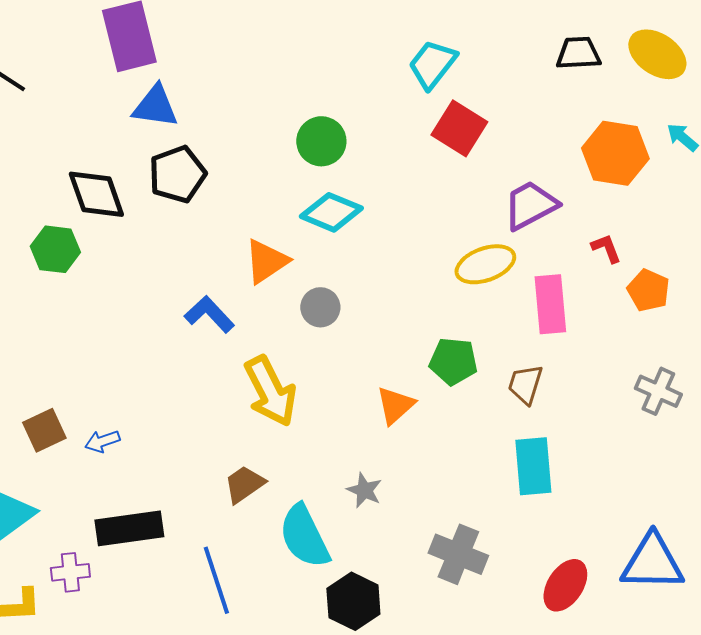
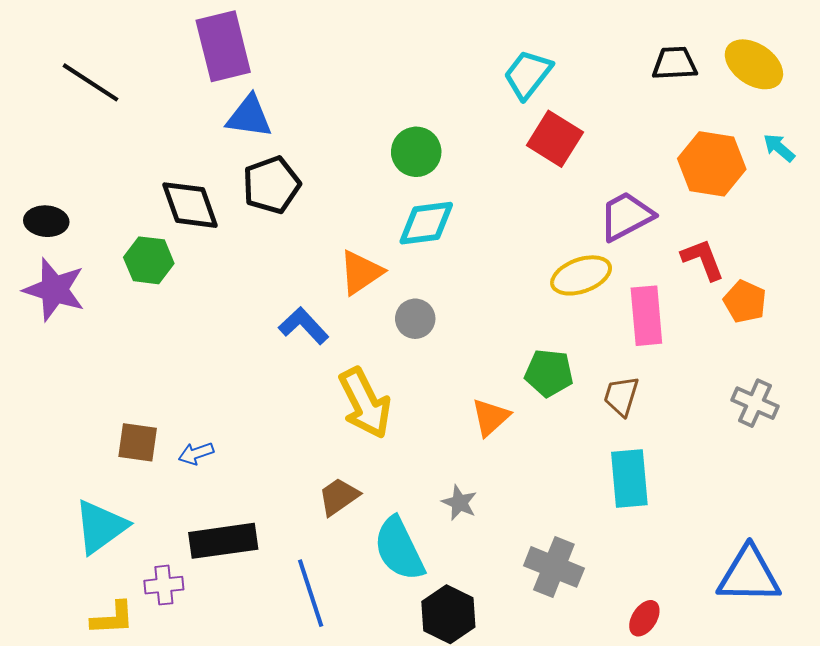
cyan diamond: (331, 212) -> (426, 223), turned -30
red L-shape: (606, 248) -> (703, 259), size x1.4
brown square: (44, 430) -> (138, 442), turned 33
red ellipse: (565, 585) -> (644, 618), moved, size x0.7

